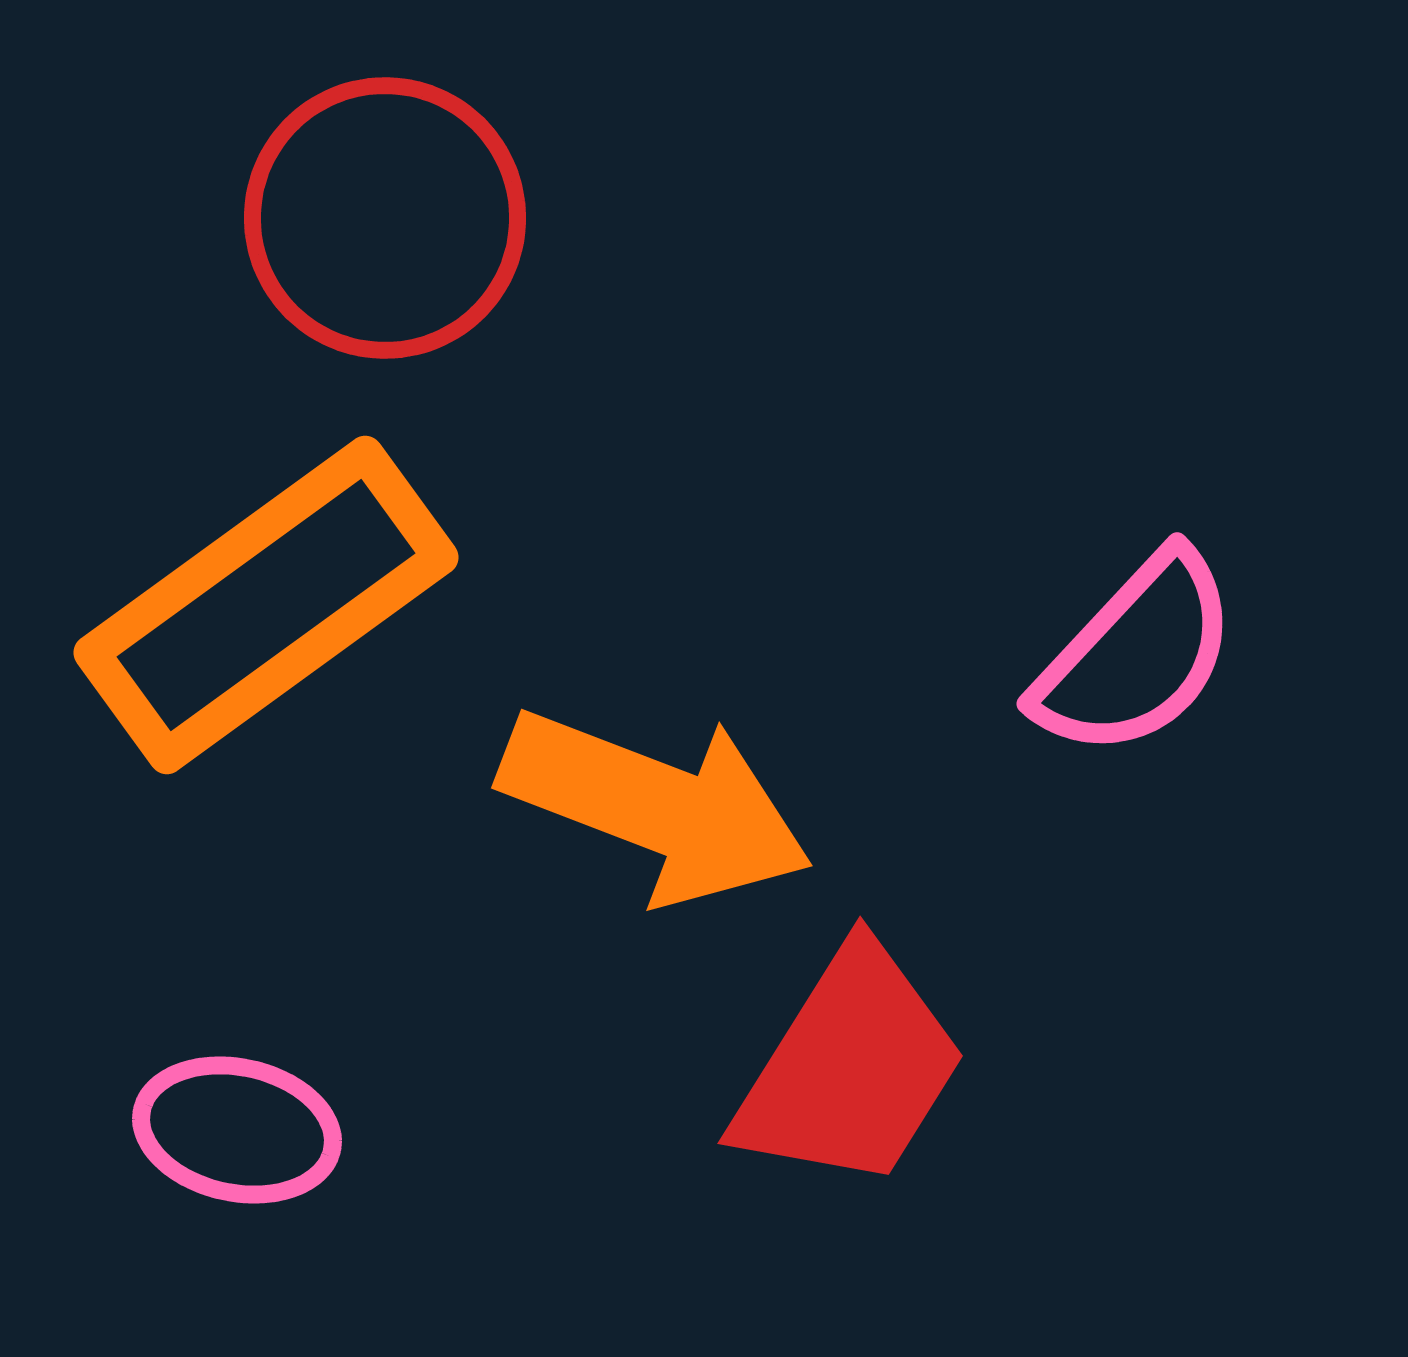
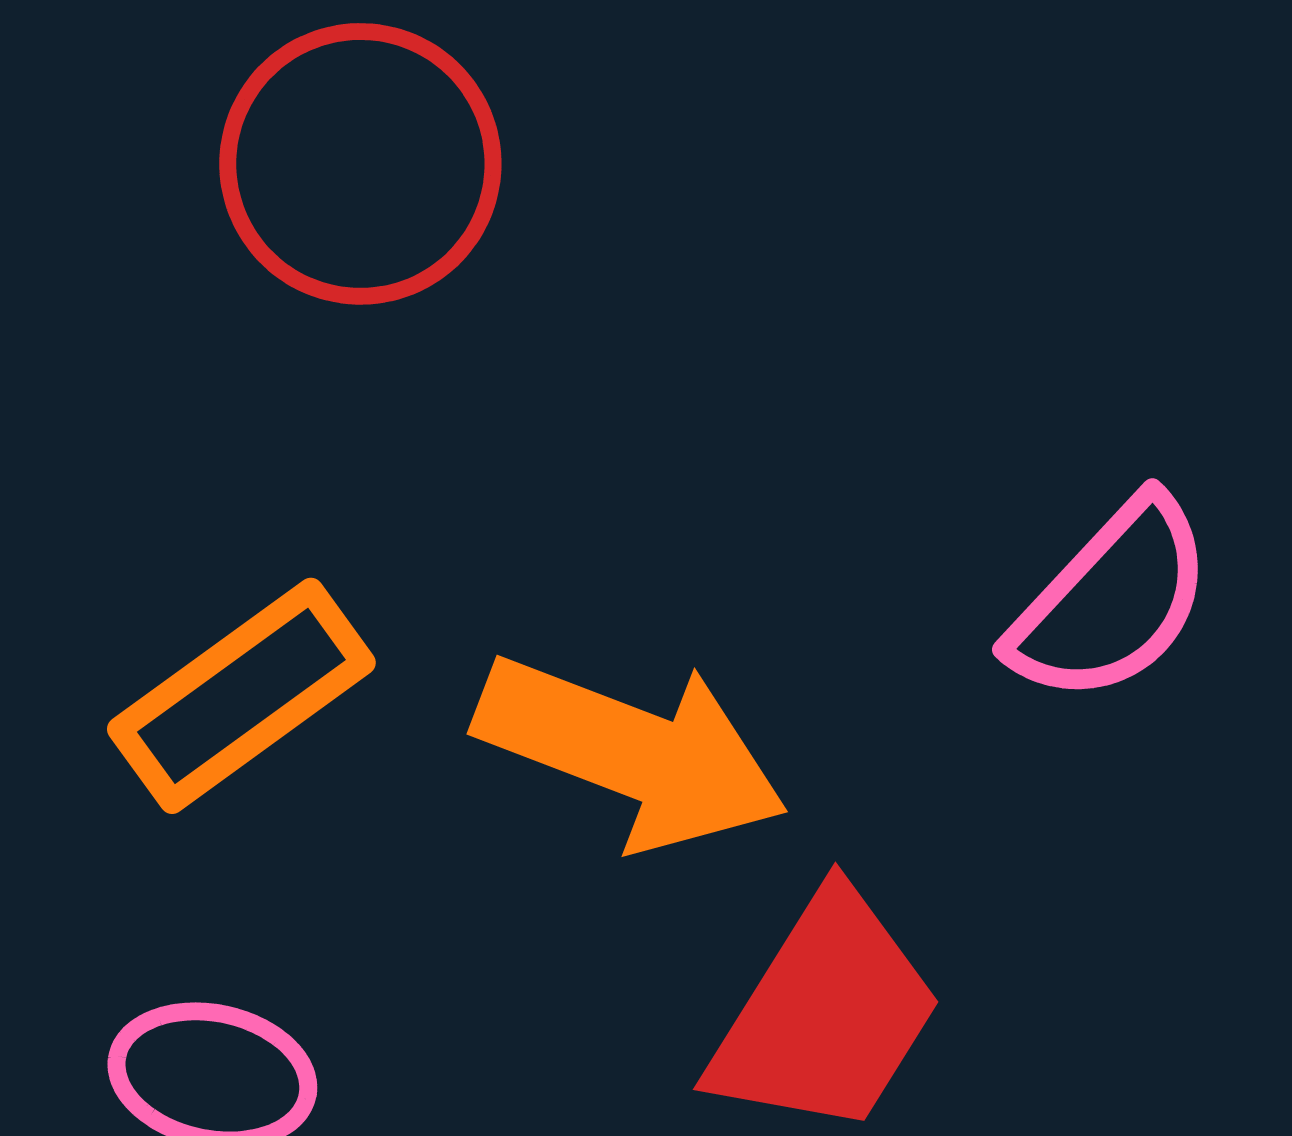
orange rectangle: (266, 605) -> (241, 696), moved, size x0.7

